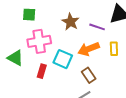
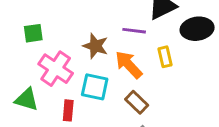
brown star: (71, 22) -> (95, 46), moved
pink cross: (39, 41) -> (56, 69), turned -35
orange arrow: (89, 49) -> (129, 65), turned 80

